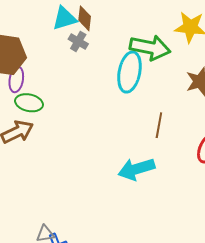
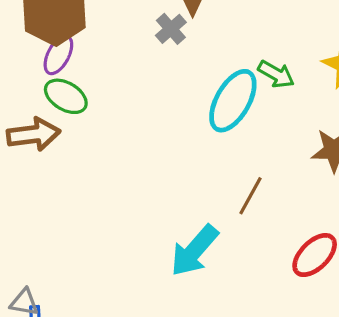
green arrow: (150, 48) -> (276, 74), size x0.6
cyan arrow: (136, 169) -> (194, 251), turned -51

